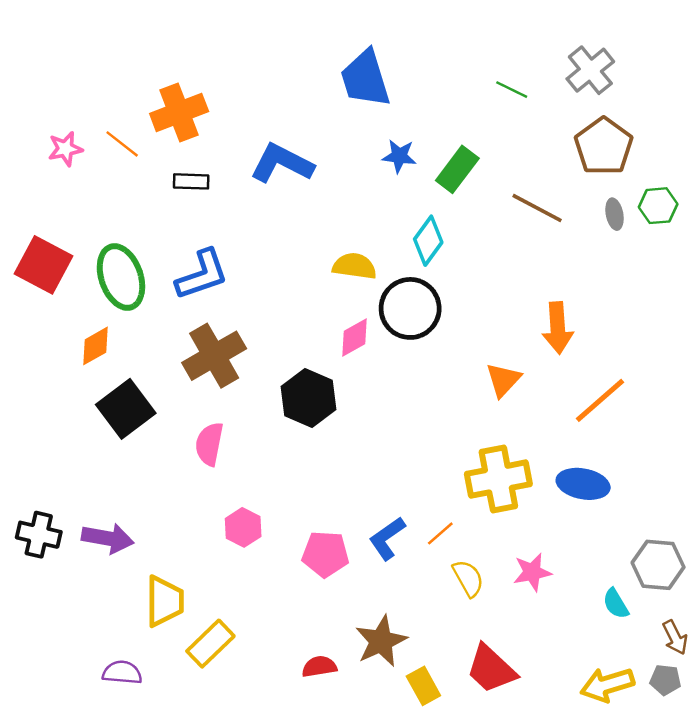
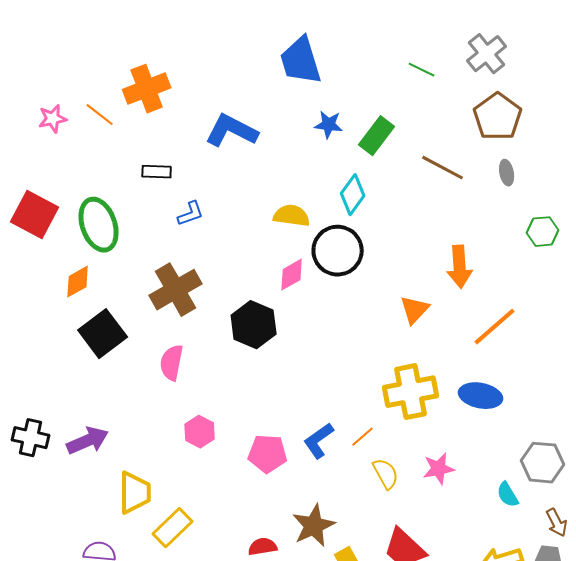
black rectangle: (191, 181) -> (157, 172), moved
green hexagon: (658, 206) -> (543, 232), moved
blue L-shape: (202, 275) -> (191, 214), moved, size x0.6
purple arrow: (108, 538) -> (88, 441), turned -33

